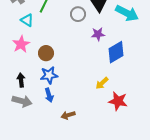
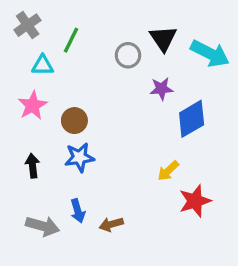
cyan triangle: (27, 20) -> (43, 65), turned -32
blue arrow: (49, 95) -> (78, 211), moved
gray arrow: (22, 101) -> (43, 226), moved
red star: (118, 101) -> (195, 201), turned -30

